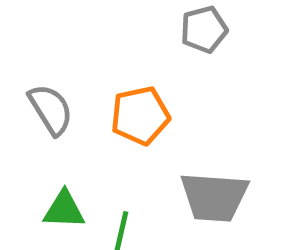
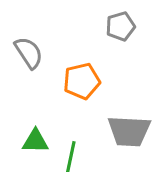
gray semicircle: (51, 109) -> (29, 53), moved

